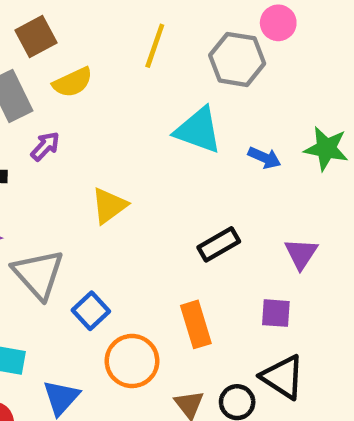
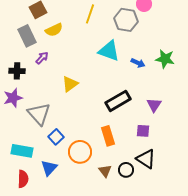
black rectangle: (219, 244) -> (118, 101), size x1.4
blue square: (91, 311) -> (56, 137), moved

